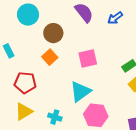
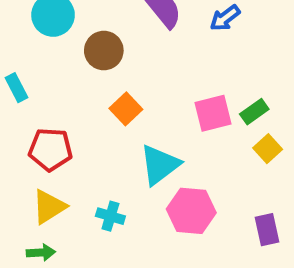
orange square: (50, 57) -> (126, 109), moved
pink square: (88, 58) -> (213, 113), moved

